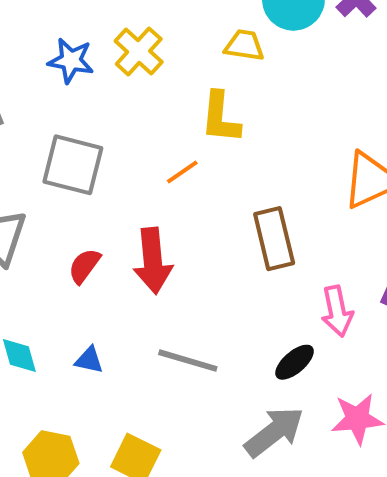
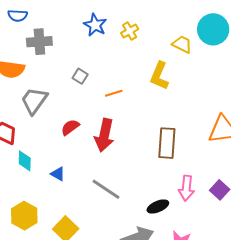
yellow cross: (139, 52) -> (130, 31), size x0.7
gray square: (73, 165) -> (80, 76), size x0.5
orange line: (182, 172) -> (114, 93), moved

